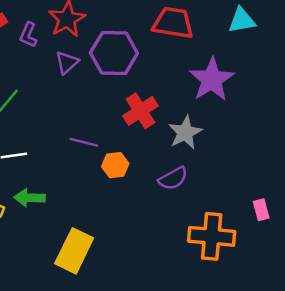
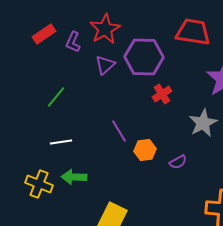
red cross: (141, 111) -> (162, 94), moved, size x0.7
purple line: (84, 142) -> (119, 131), turned 45
purple semicircle: (173, 178) -> (178, 162), moved, size x0.7

